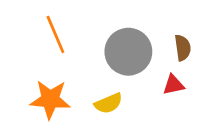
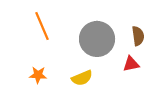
orange star: (50, 99) -> (38, 75), size x0.6

